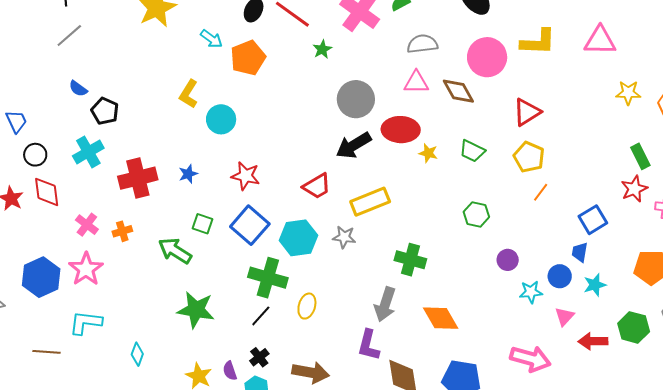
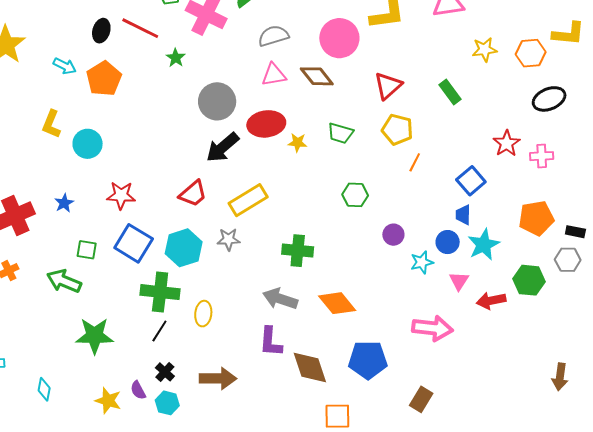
green rectangle: (640, 156) -> (450, 92), moved
cyan star: (595, 285) -> (484, 245), size x1.4
gray arrow: (385, 304) -> (280, 299), turned 100

